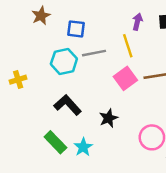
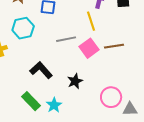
gray line: (94, 53) -> (66, 39), moved
cyan hexagon: (64, 61) -> (23, 28), moved

